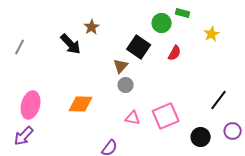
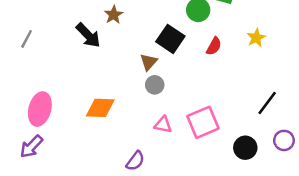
yellow star: (212, 34) -> (256, 38), moved

